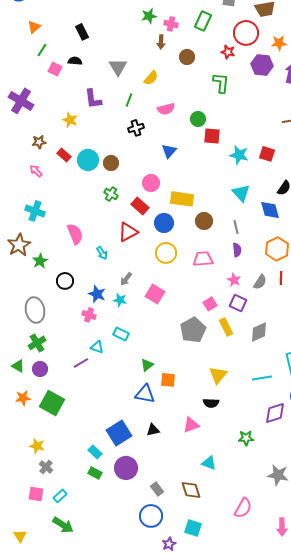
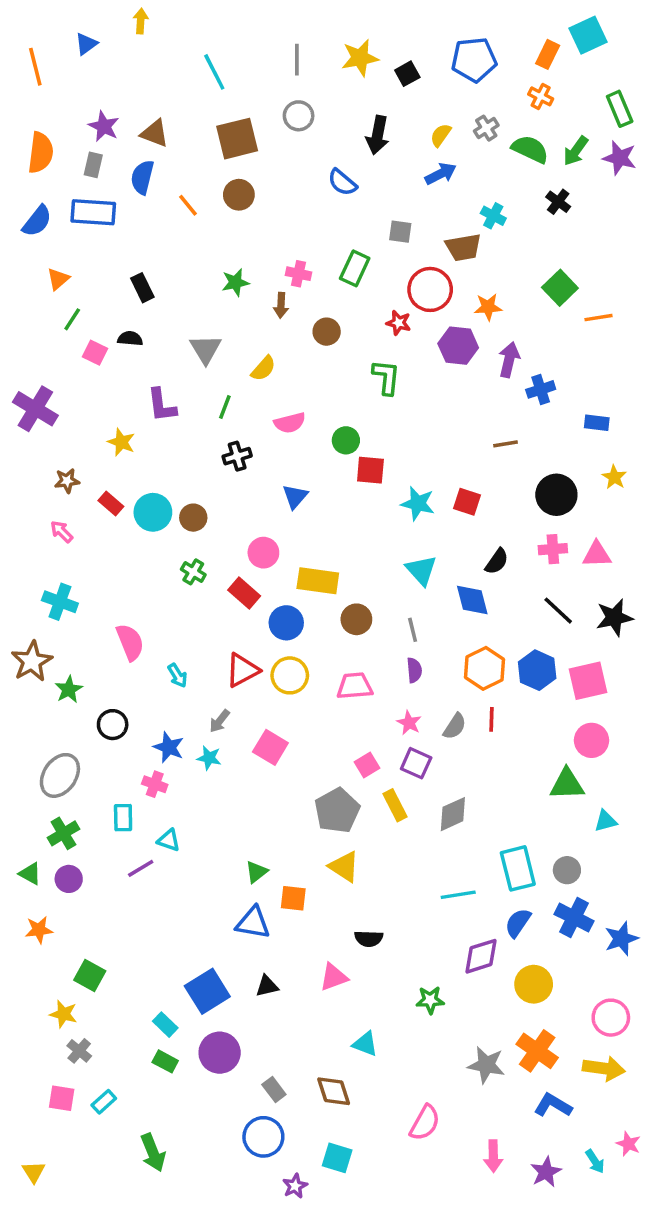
green star: (149, 16) -> (235, 282), moved
red triangle: (128, 232) -> (242, 670), moved
gray ellipse: (35, 310) -> (60, 775), turned 45
cyan rectangle: (121, 334) -> (123, 818), moved, turned 63
yellow triangle: (218, 375) -> (344, 867), moved, turned -36
green square: (52, 403) -> (90, 975), moved, size x0.7
green arrow: (63, 525) -> (153, 1153), moved, turned 35

